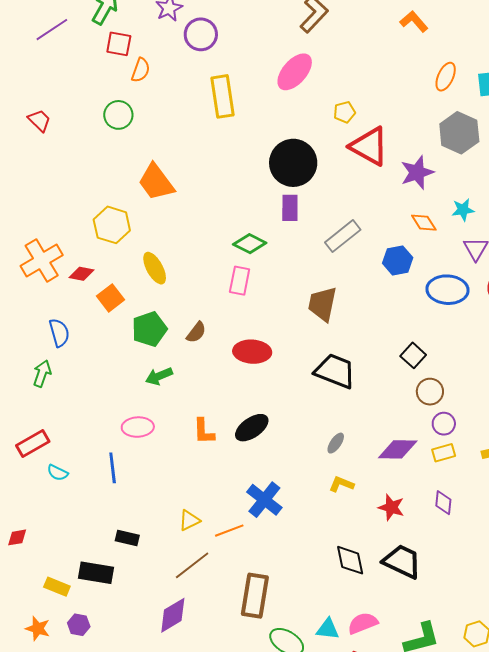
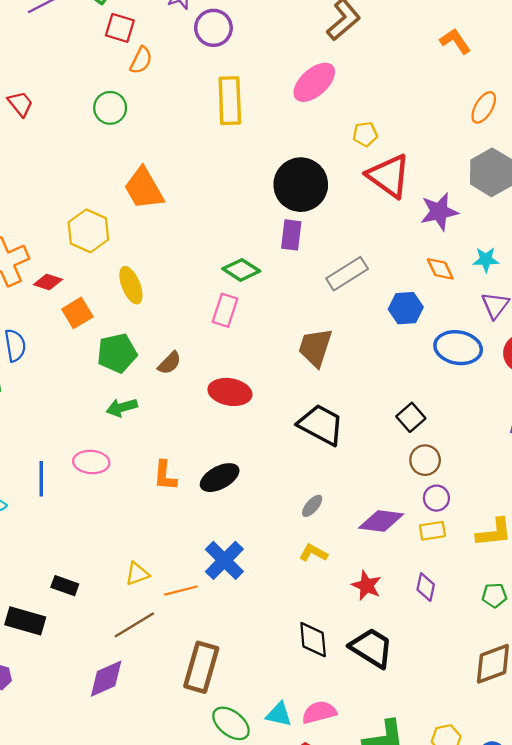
blue line: (113, 468) -> (41, 479), moved

